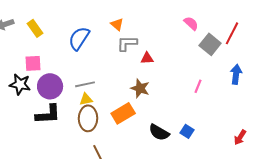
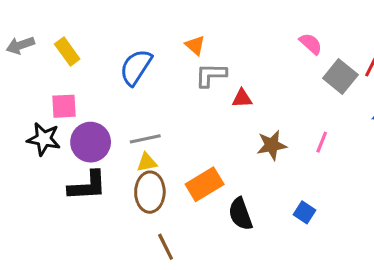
brown star: (140, 88) -> (272, 145), moved, turned -30
black semicircle: (159, 132) -> (240, 214), moved, turned 40

